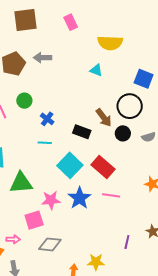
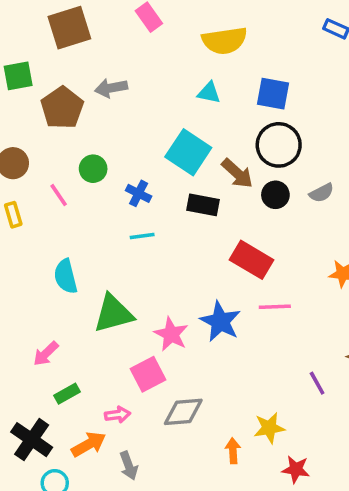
blue square: (144, 79) -> (273, 94), moved
cyan square: (70, 165) -> (188, 152), moved
pink star: (51, 200) -> (171, 334), turned -30
purple line: (127, 242) -> (317, 383), turned -32

